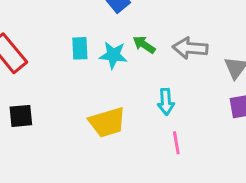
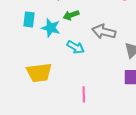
green arrow: (144, 45) -> (71, 15), moved, turned -63
cyan arrow: (166, 102) -> (75, 47), moved, turned -66

